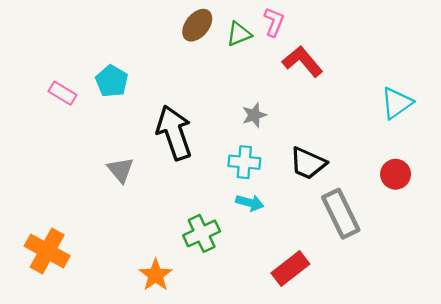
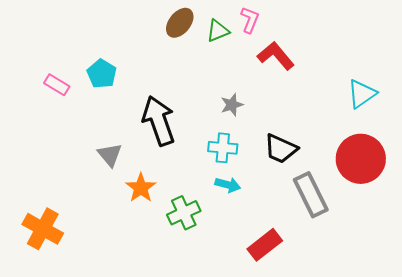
red circle: (396, 174) -> (361, 159), size x1.8
orange star: (156, 275) -> (141, 188), moved

